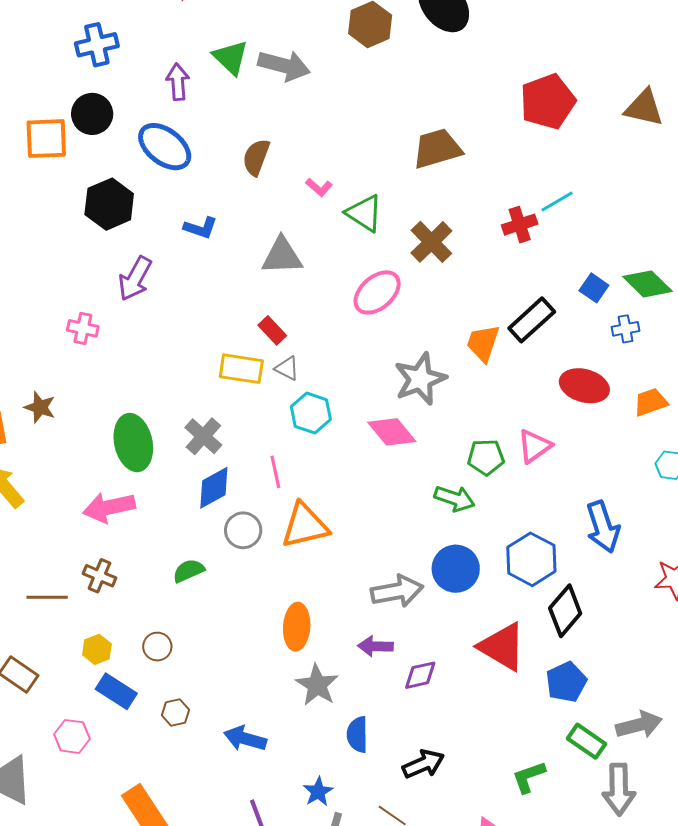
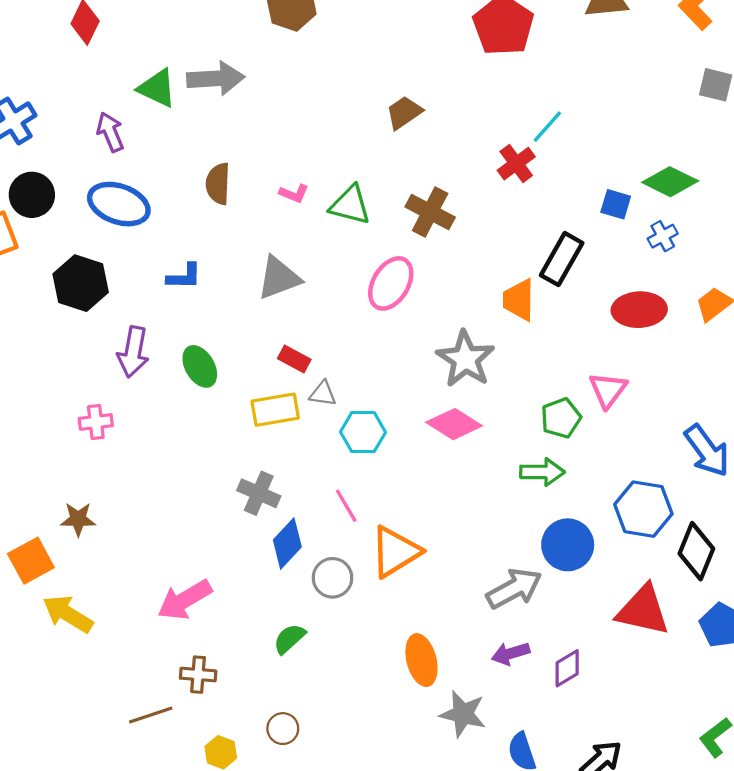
brown trapezoid: (437, 149) -> (404, 113), size x0.7
green ellipse: (133, 443) -> (200, 366), moved, size x0.7

